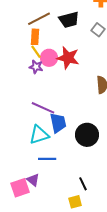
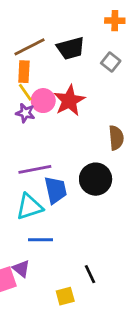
red star: (68, 58) -> (69, 101), turned 30
purple line: (43, 108) -> (35, 169), turned -35
black circle: (87, 135) -> (96, 179), moved
yellow square: (75, 202) -> (65, 296), moved

